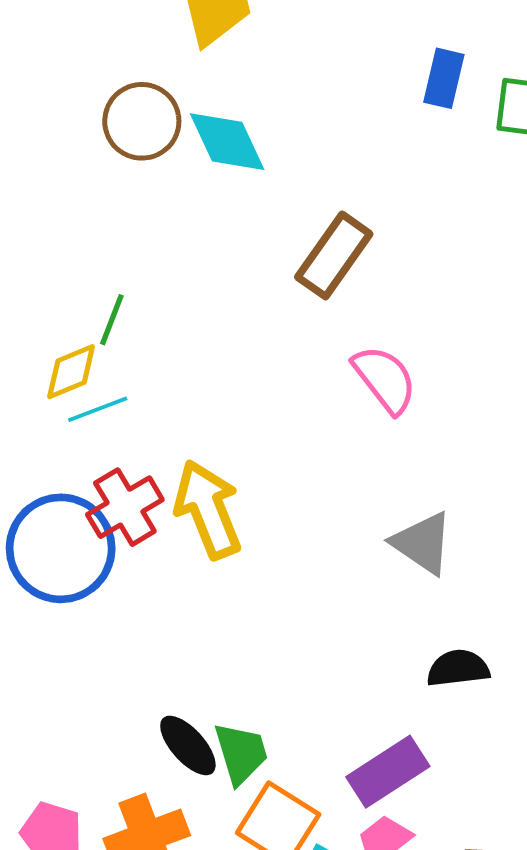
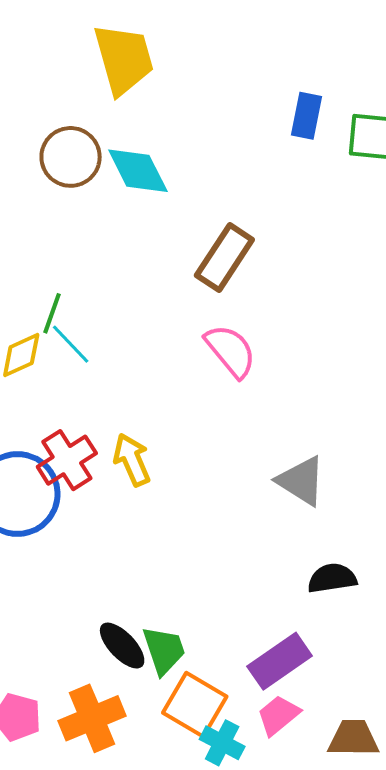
pink semicircle: (385, 379) -> (231, 351), moved
cyan line: (98, 409) -> (71, 344), moved, turned 69
yellow arrow: (208, 509) -> (132, 460), size x0.7

